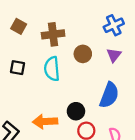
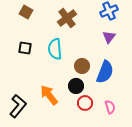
brown cross: (53, 34) -> (67, 18), moved, turned -30
brown circle: (83, 54) -> (82, 66), moved
orange arrow: (45, 122) -> (49, 95), turned 55

